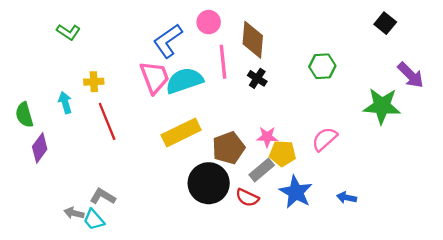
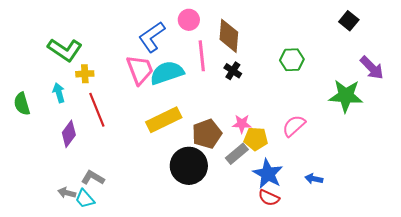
green L-shape: (68, 32) -> (65, 50), moved, size x1.6
purple diamond: (40, 148) -> (69, 134), moved
red semicircle: (247, 198) -> (269, 198), moved

